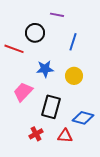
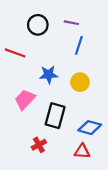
purple line: (57, 15) -> (71, 23), moved
black circle: (35, 33) -> (38, 25), moved
red triangle: (65, 136) -> (82, 151), moved

